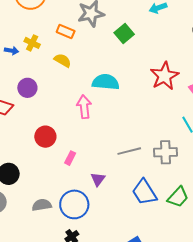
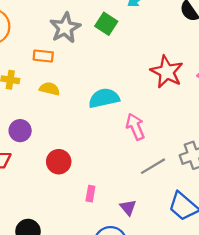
green square: (124, 33) -> (106, 24), moved
pink arrow: (84, 107) -> (135, 127), moved
red circle: (45, 137) -> (59, 162), moved

